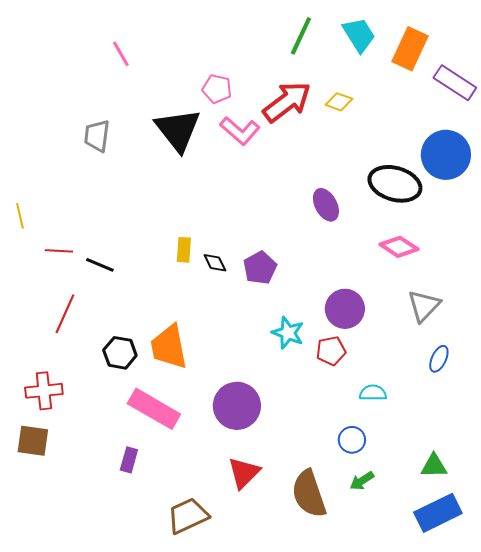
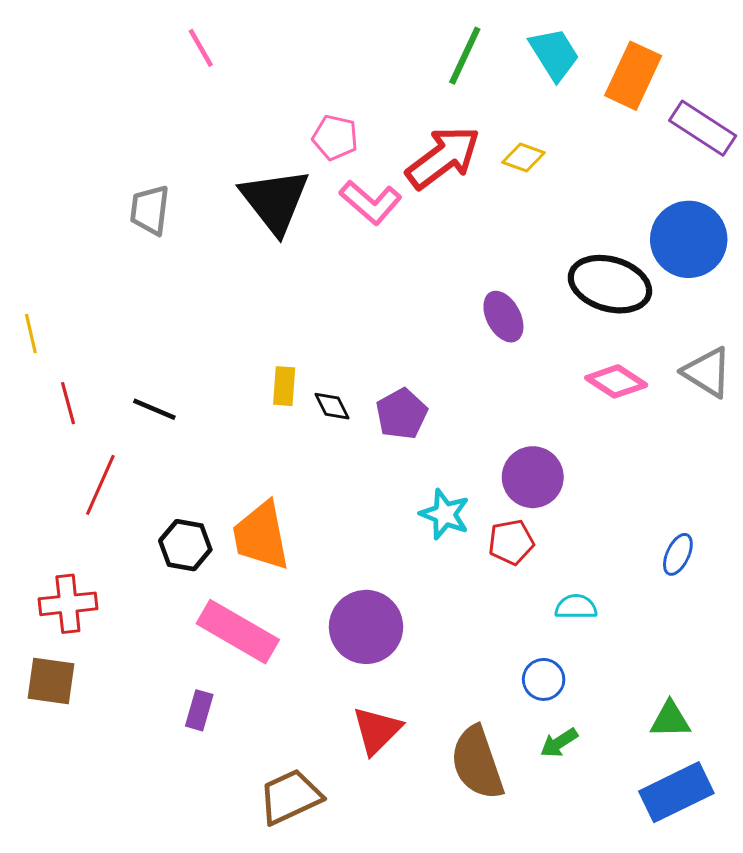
pink line: (121, 54) -> (201, 48), moved
red line: (59, 251) -> (68, 403), moved, turned 72
gray triangle: (424, 306) -> (707, 372), moved, turned -42

